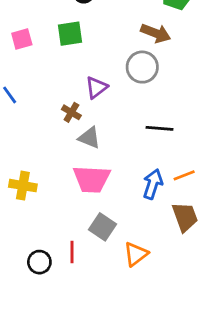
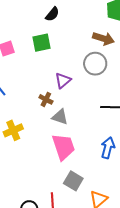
pink trapezoid: (92, 179) -> (63, 147), turned -108
yellow cross: (23, 186) -> (13, 130), moved, turned -30

